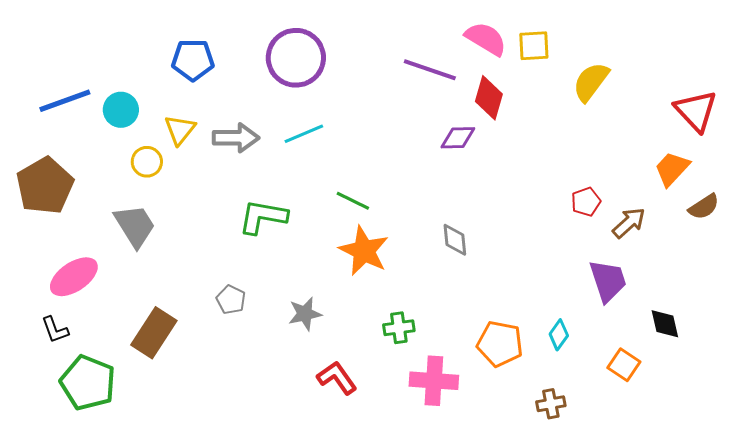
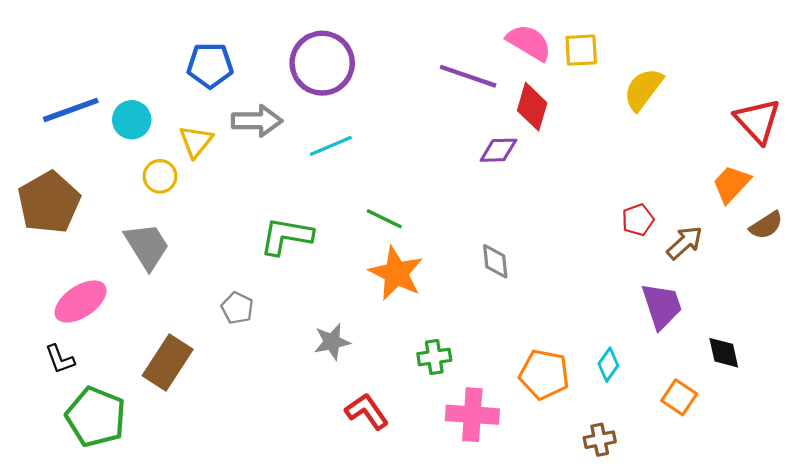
gray arrow: (236, 138) -> (257, 121), moved
gray pentagon: (231, 300) -> (237, 308), moved

